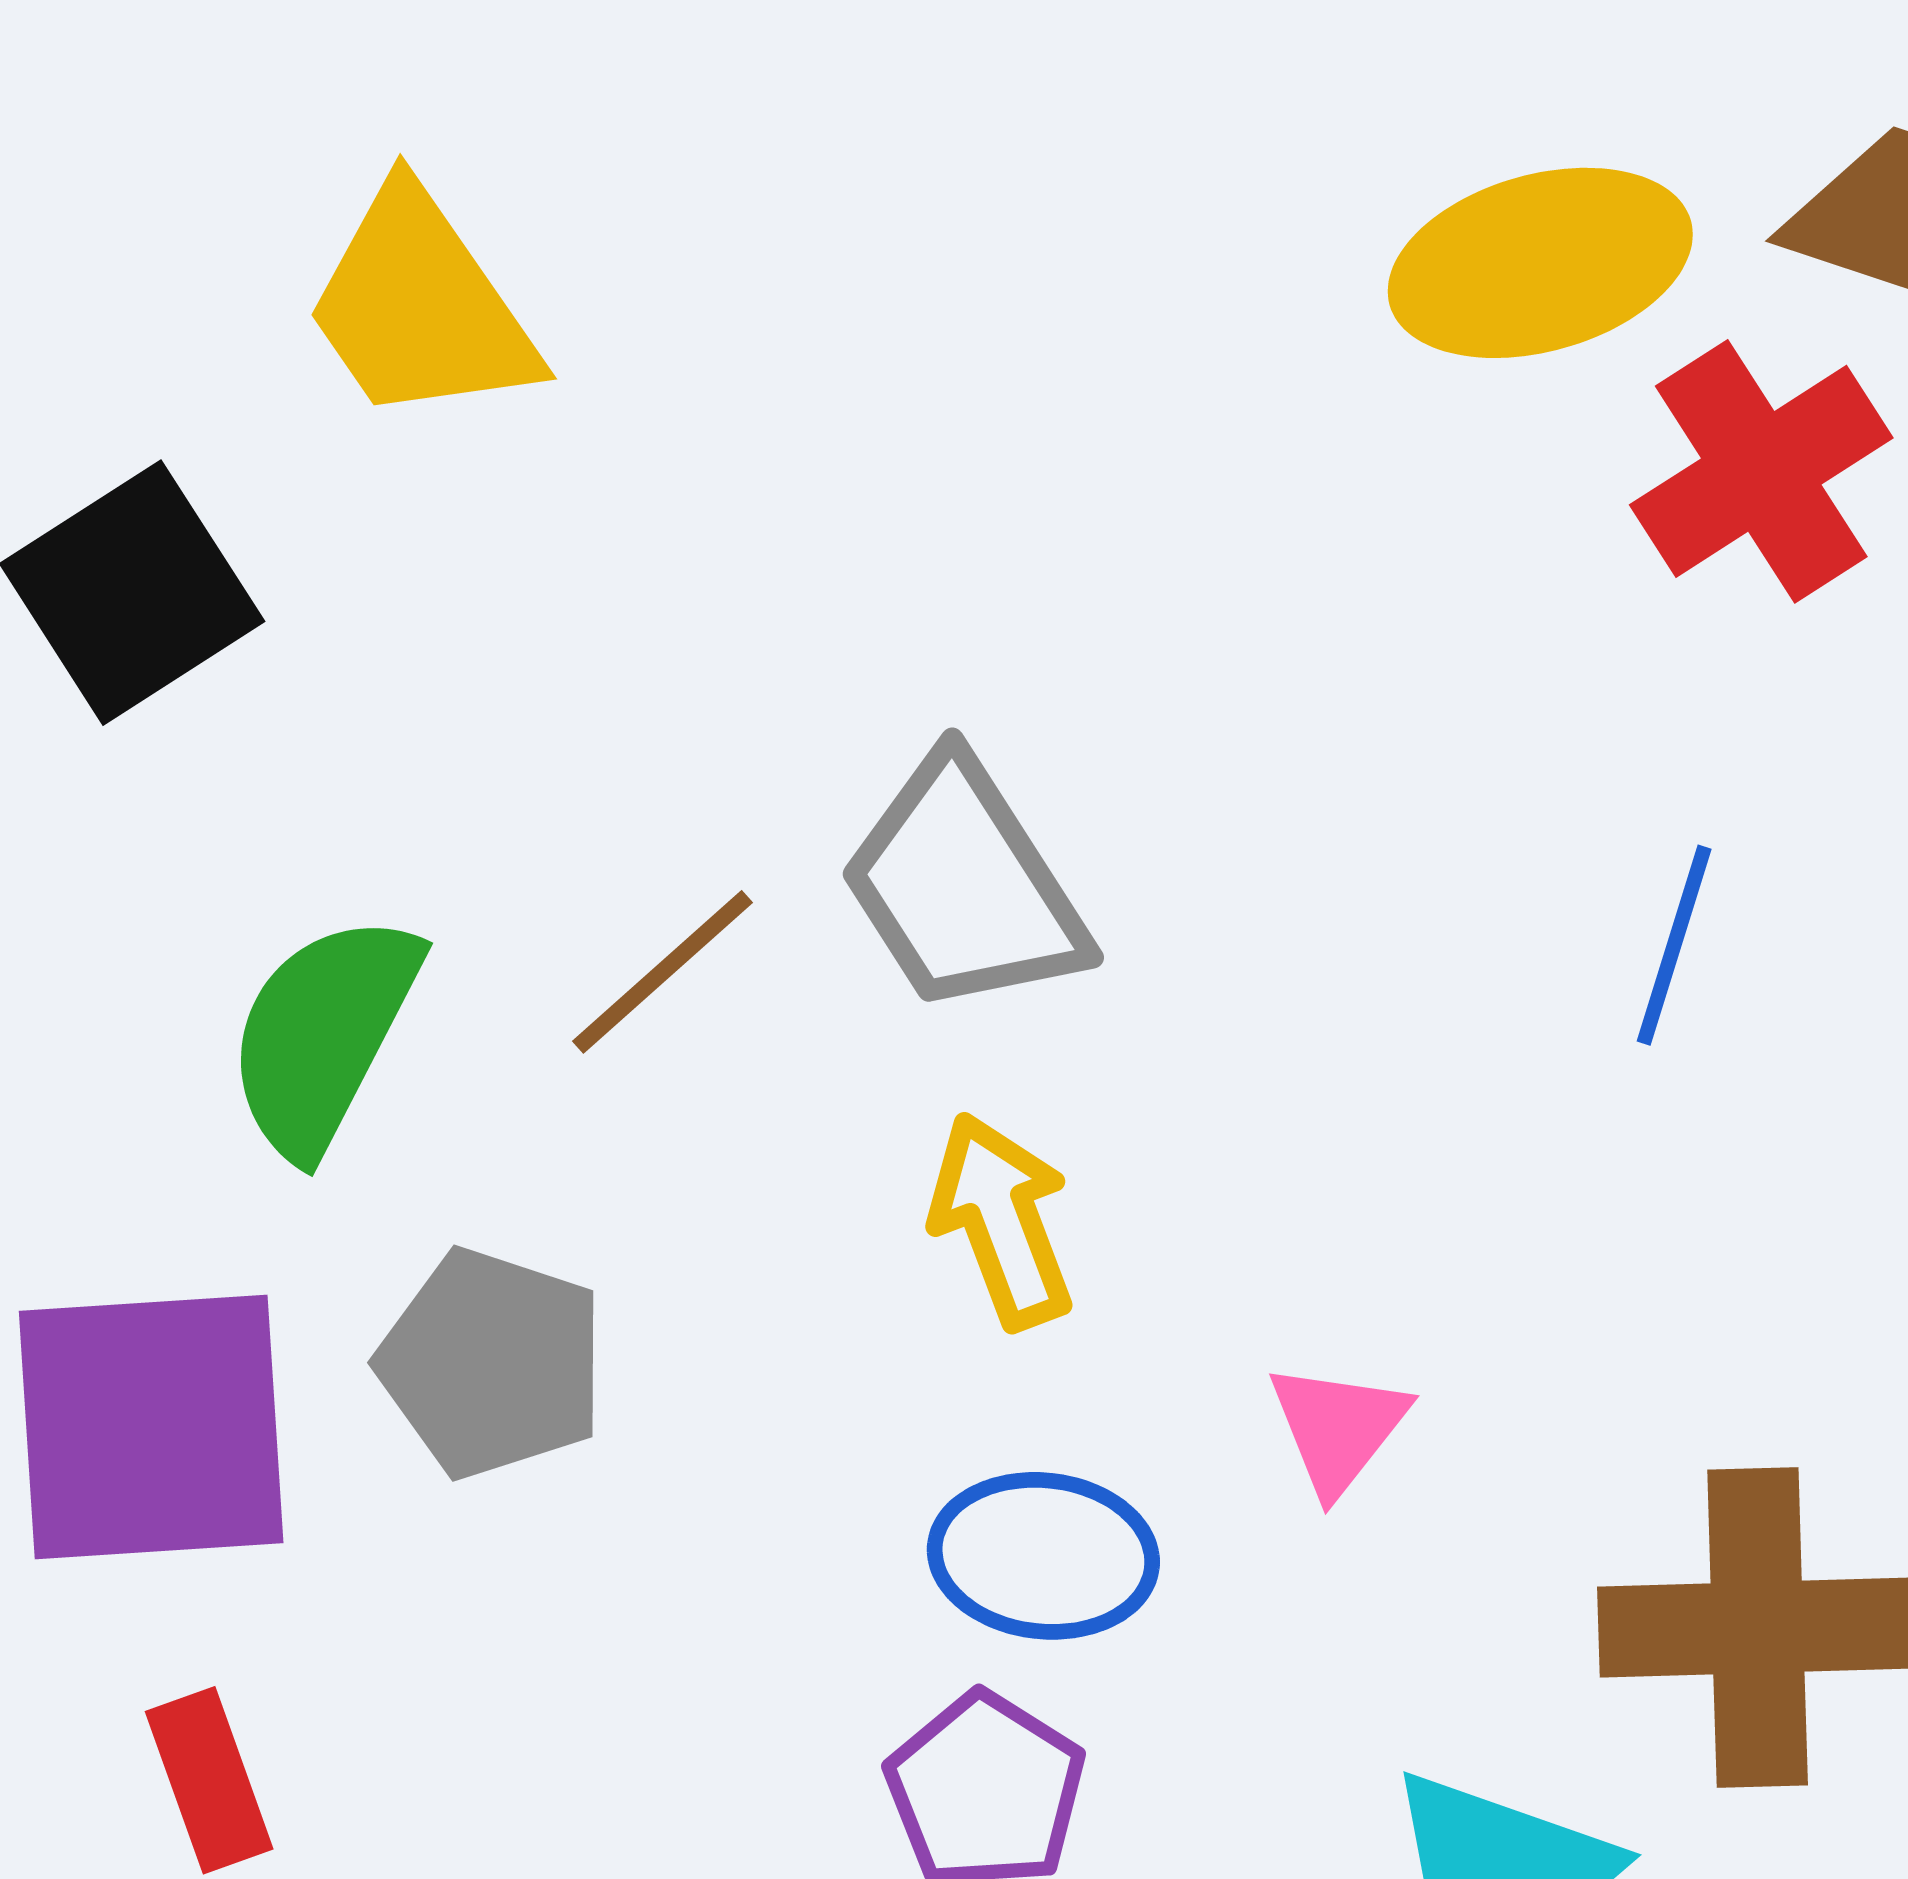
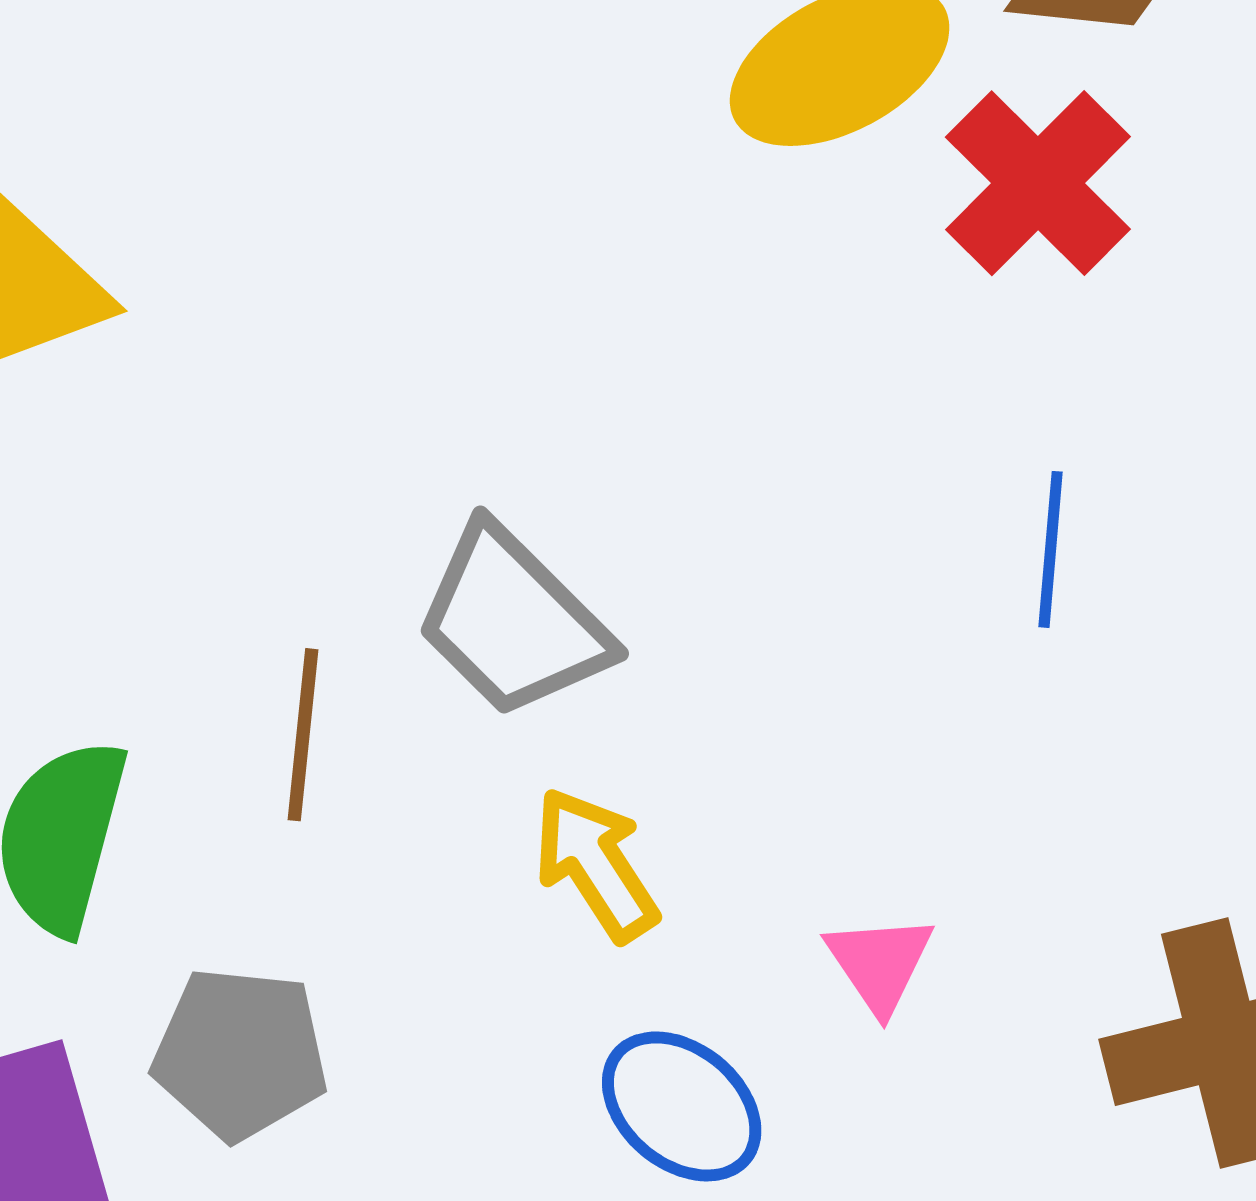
brown line: (662, 972) -> (303, 735), turned -30
blue ellipse: (1043, 1556) -> (682, 1106), turned 46

